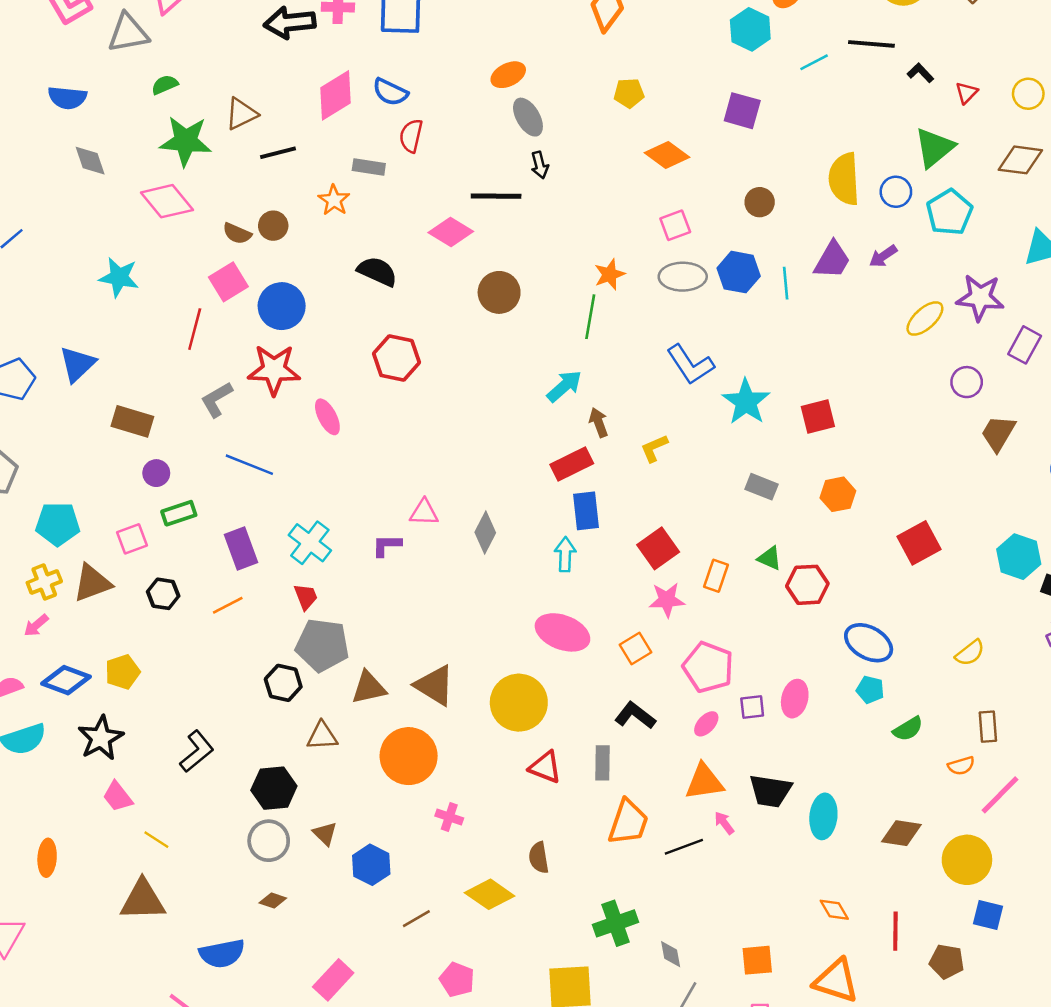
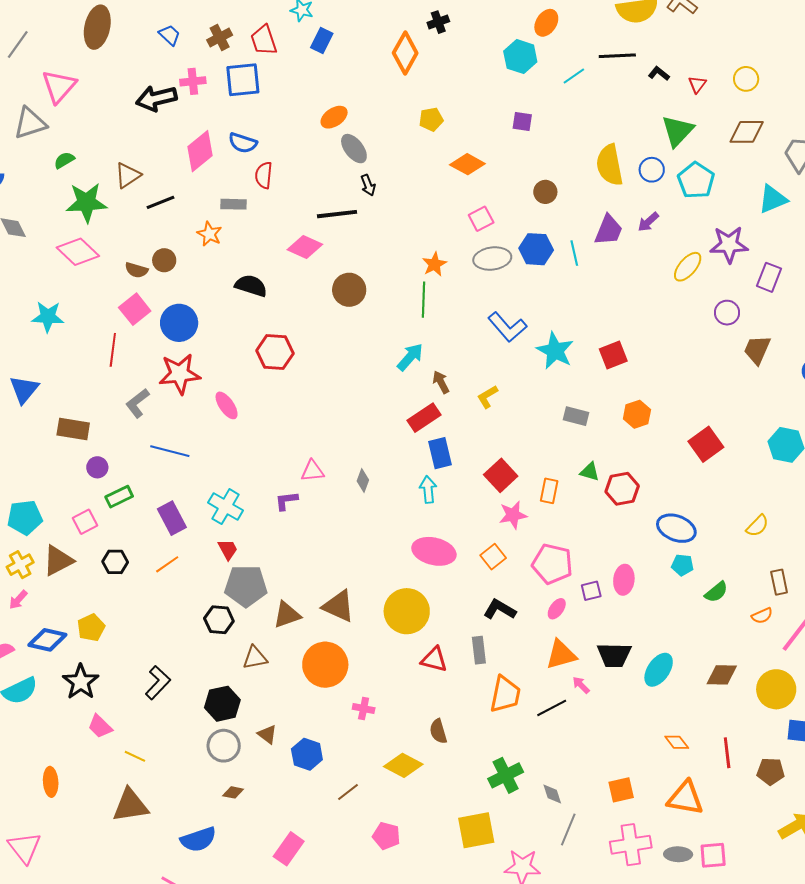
purple square: (742, 111) -> (522, 122), size x0.7
gray diamond: (485, 532) -> (363, 480), size x0.7
cyan ellipse: (823, 816) -> (659, 670), turned 36

